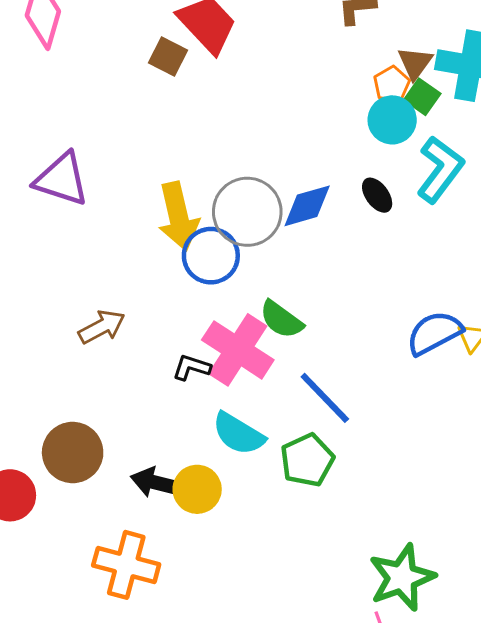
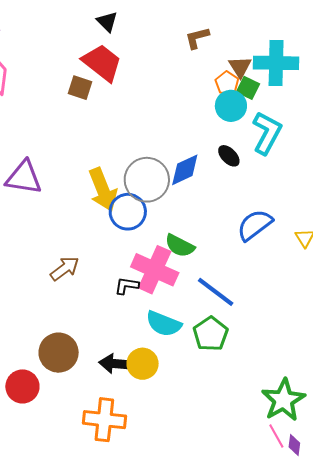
blue semicircle: (434, 333) -> (255, 225), moved

